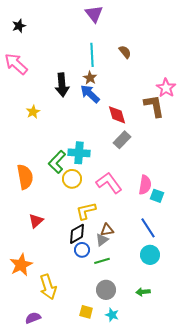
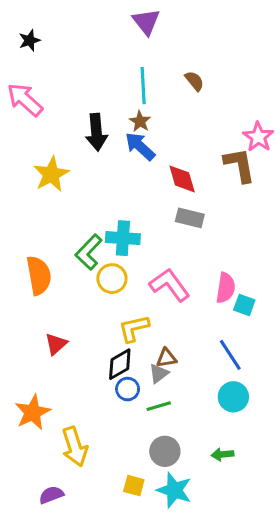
yellow star: (33, 112) -> (51, 174), size x1.6
gray rectangle: (122, 140) -> (190, 218), turned 60
cyan star: (112, 315) -> (174, 490), size x1.6

